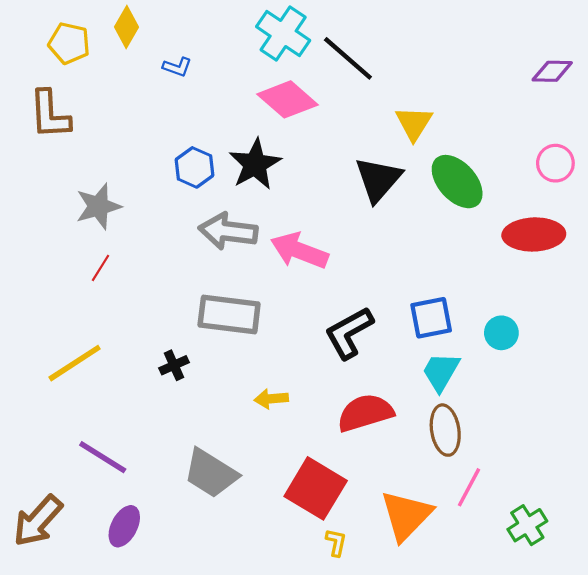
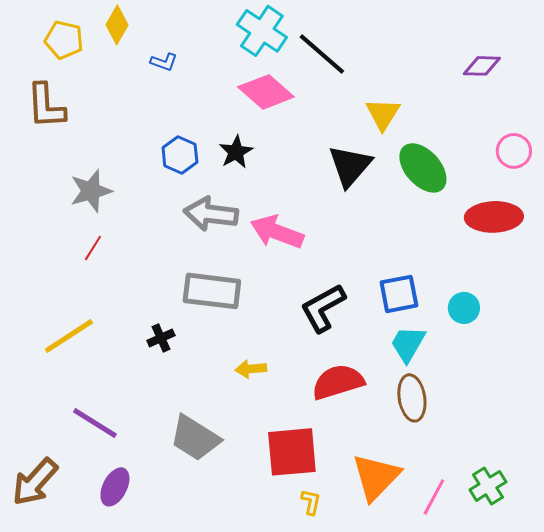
purple diamond: (552, 71) -> (482, 66), moved
black star: (255, 164) -> (236, 152), size x0.7
pink line: (469, 487) -> (434, 497), moved
red square: (316, 488) -> (292, 452), turned -36

